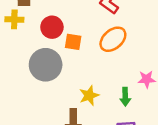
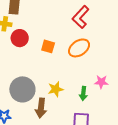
red circle: (52, 27) -> (20, 38), moved
gray circle: (46, 65) -> (22, 89), moved

